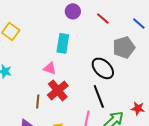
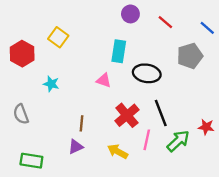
black ellipse: (103, 68) -> (147, 73), moved, turned -35
red cross: (58, 90) -> (127, 115), moved
brown line: (38, 101) -> (82, 123), moved

